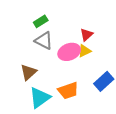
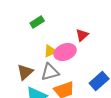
gray triangle: (44, 41) -> (50, 72), moved, turned -42
yellow triangle: (84, 51) -> (50, 51), moved

